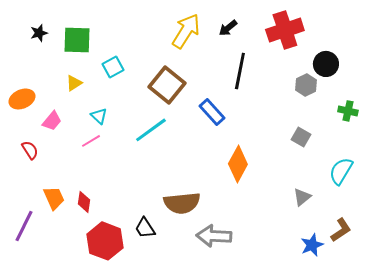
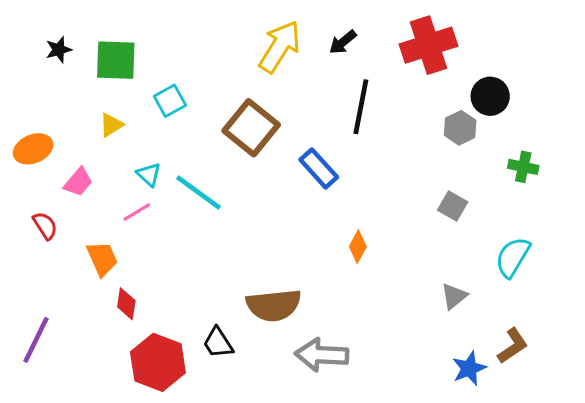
cyan line: (151, 130) -> (198, 192), moved, turned 72
orange diamond: (238, 164) -> (358, 247), size x0.6
orange trapezoid: (54, 198) -> (102, 259), moved

